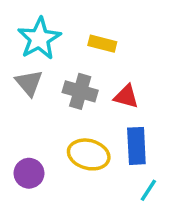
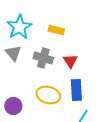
red triangle: (126, 96) -> (70, 61), turned 42

